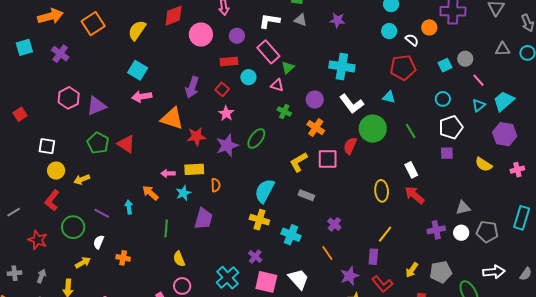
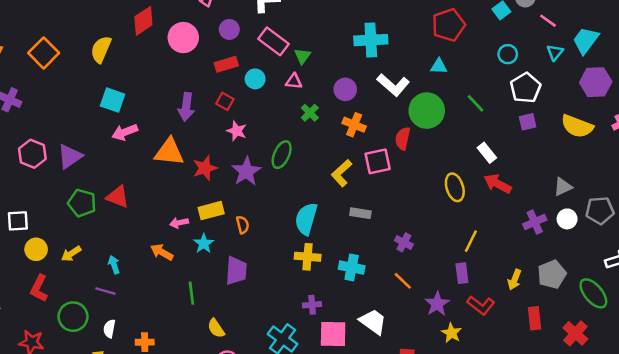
green cross: (284, 111) -> (310, 113), turned 32
yellow semicircle: (484, 164) -> (577, 126), size x1.4
cyan arrow: (129, 207) -> (114, 265), moved
purple cross: (255, 257) -> (312, 305), turned -32

